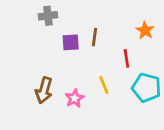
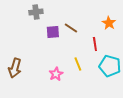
brown line: (95, 37) -> (71, 28), turned -64
brown arrow: (44, 90) -> (15, 68), moved

